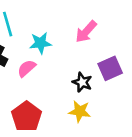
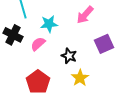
black star: (82, 82) -> (69, 56), moved
yellow star: (80, 111) -> (80, 78), turned 30

